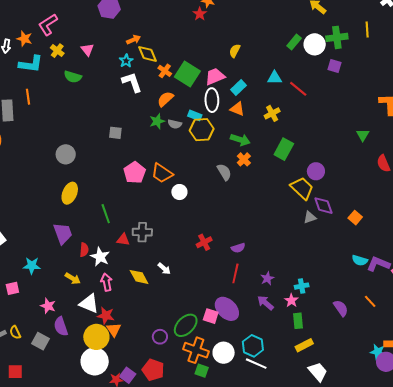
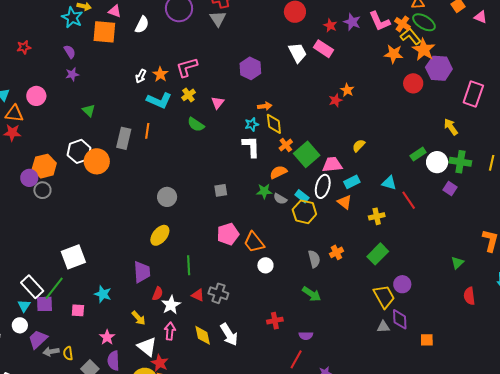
gray square: (115, 133) -> (221, 190), turned -32
green arrow: (240, 140) -> (312, 294), moved
orange square: (355, 218) -> (427, 340), turned 32
white arrow: (164, 269) -> (229, 335), size x1.6

